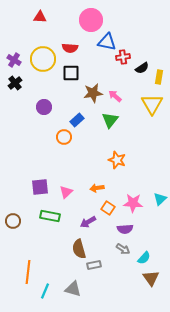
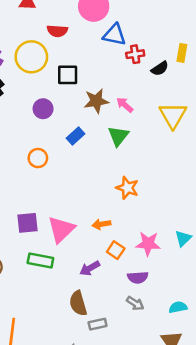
red semicircle: (70, 48) -> (57, 31), moved
yellow rectangle: (159, 77) -> (182, 53), moved
purple circle: (44, 107) -> (43, 109), moved
orange circle: (64, 137) -> (38, 158), moved
pink triangle: (66, 192) -> (61, 229), size x1.6
cyan semicircle: (144, 258) -> (178, 307), moved, turned -144

